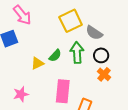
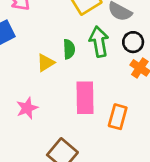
green semicircle: (55, 56) -> (69, 49), turned -40

